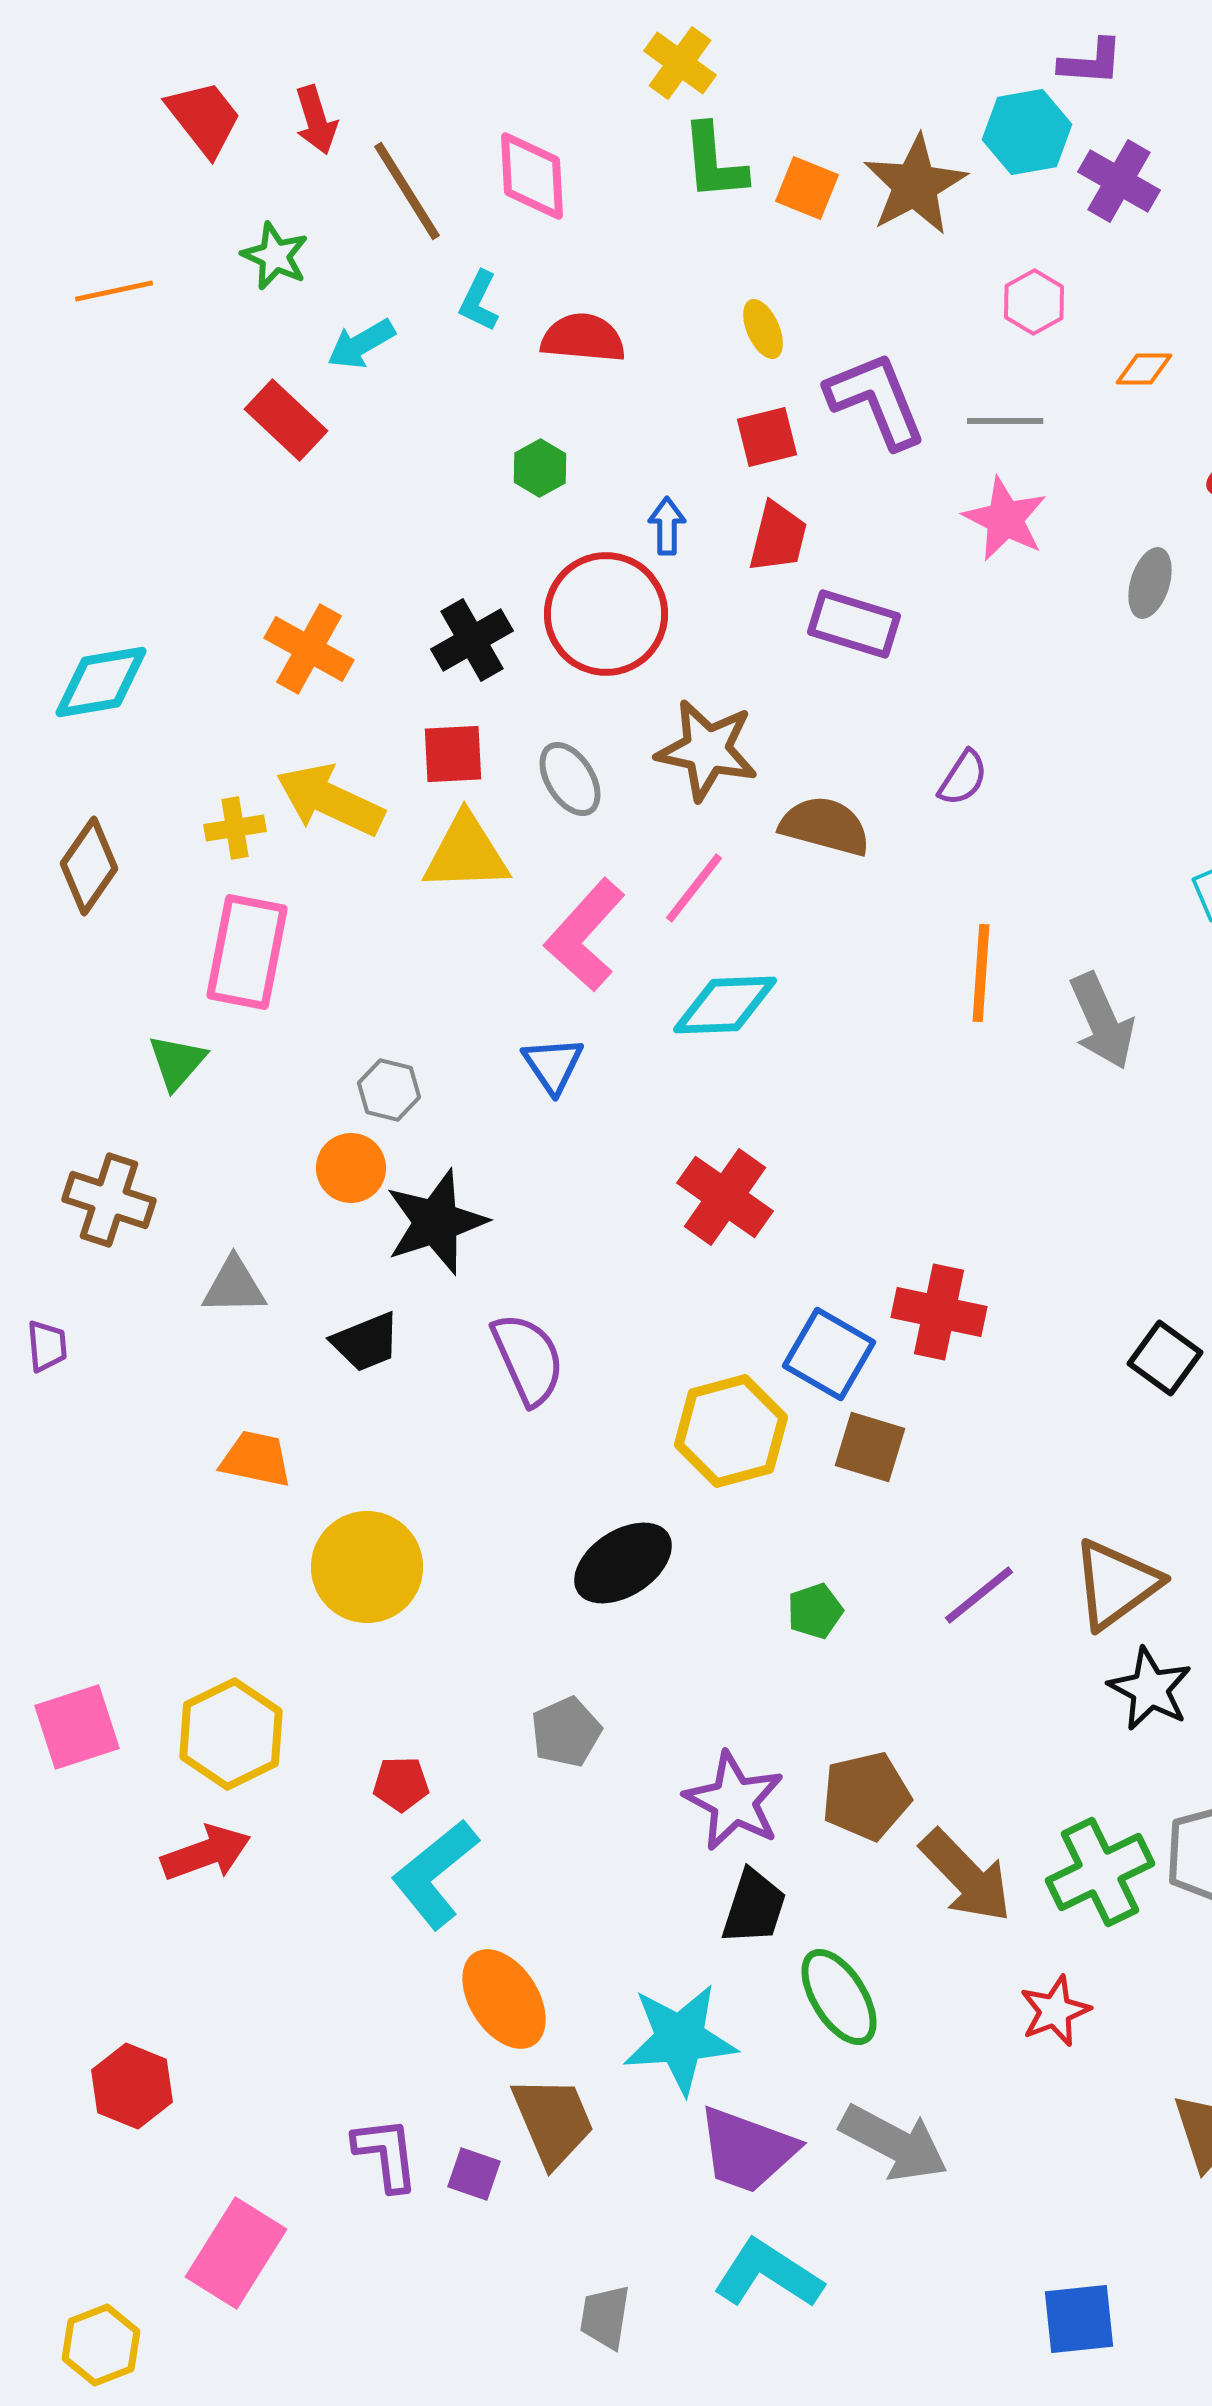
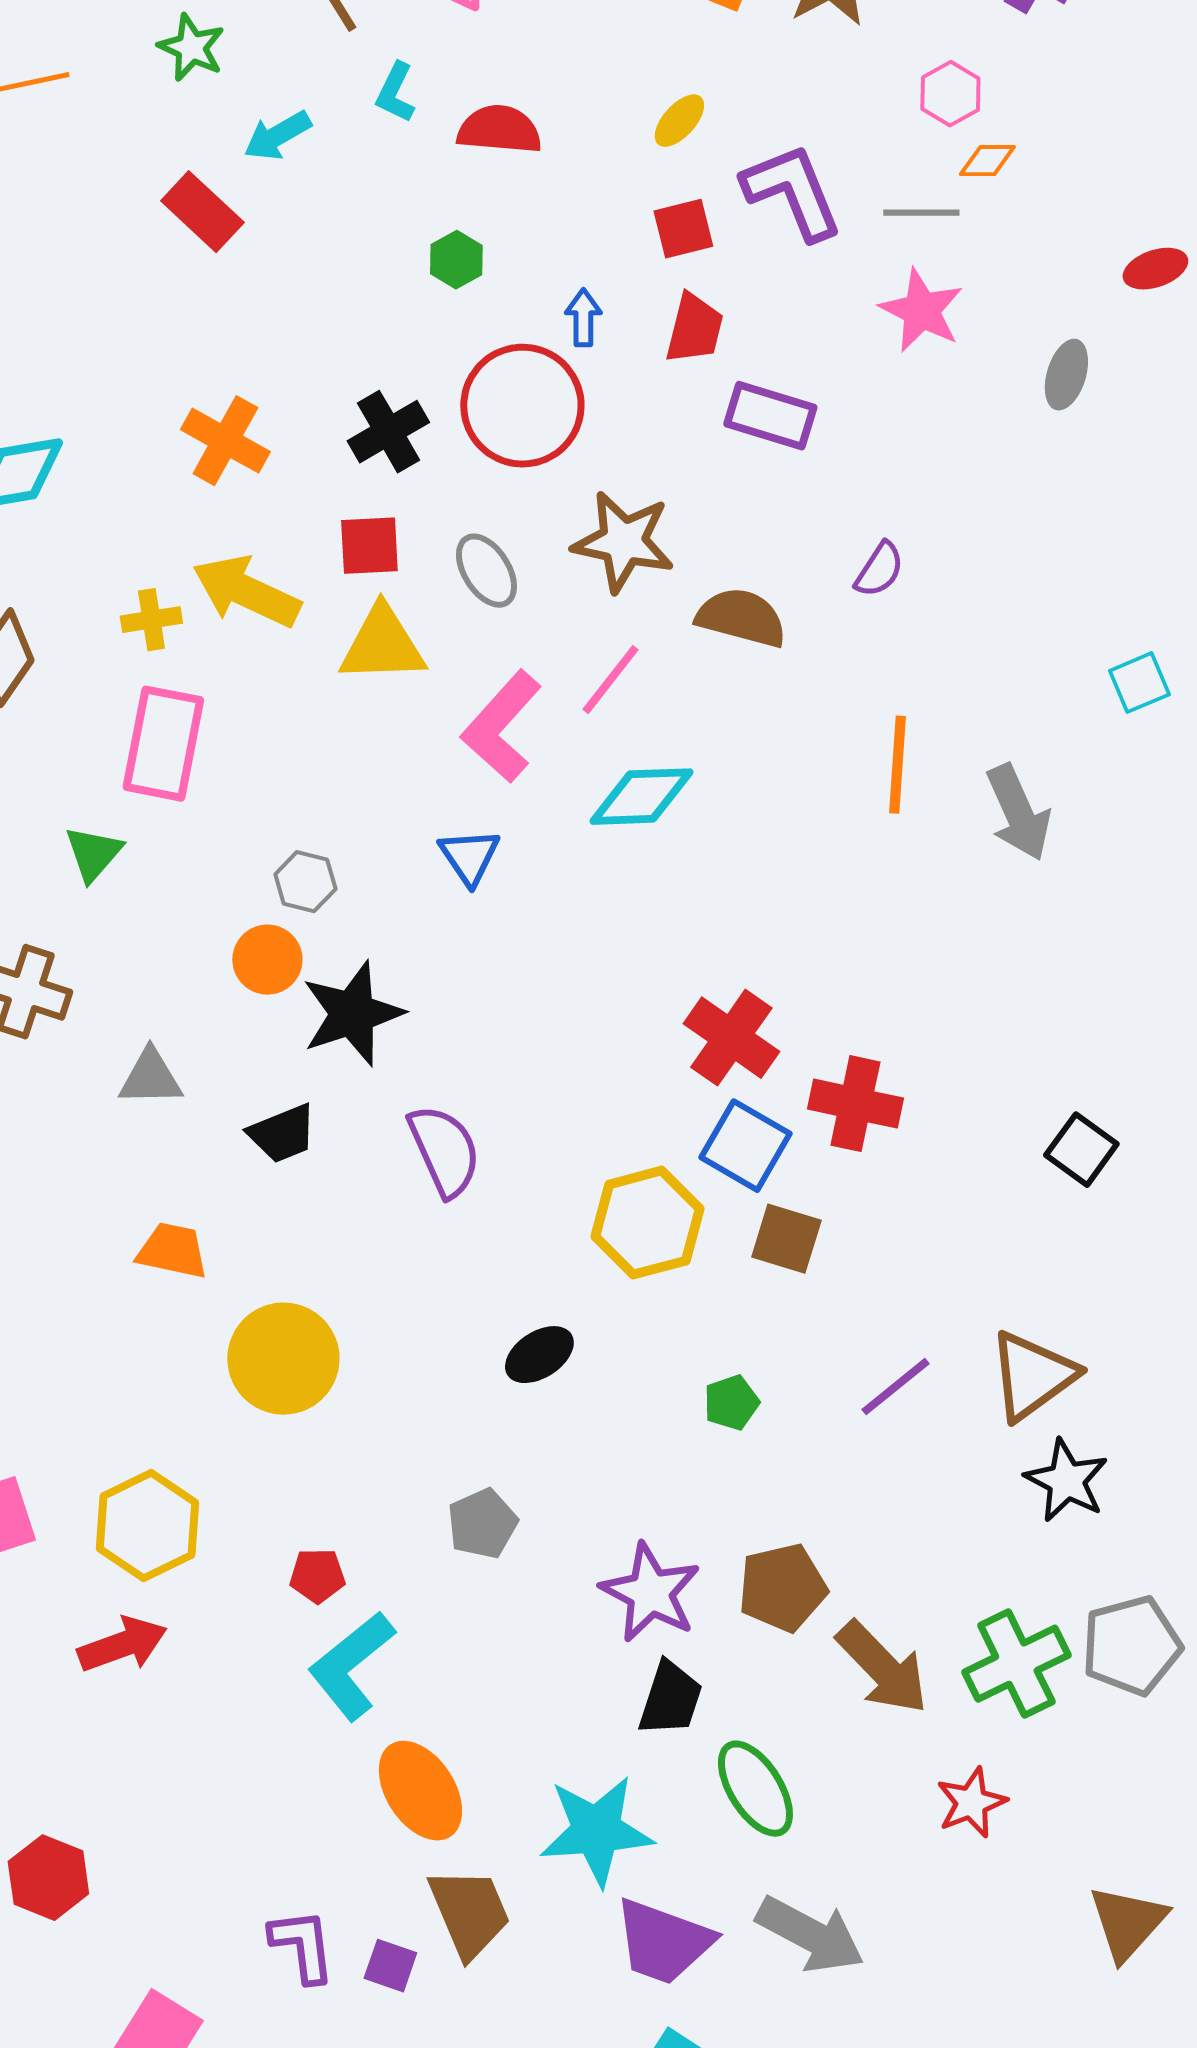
yellow ellipse: (763, 329) -> (679, 121), turned 66
orange diamond: (1144, 369) -> (987, 161), moved
red cross: (725, 1197) -> (731, 1038), moved
black ellipse: (623, 1563) -> (539, 1355), size x0.7

